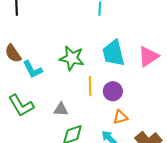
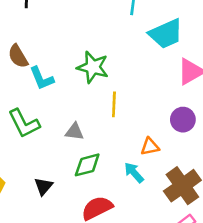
cyan trapezoid: (113, 53) -> (166, 34), moved, turned -104
purple circle: (113, 91) -> (183, 120), moved

